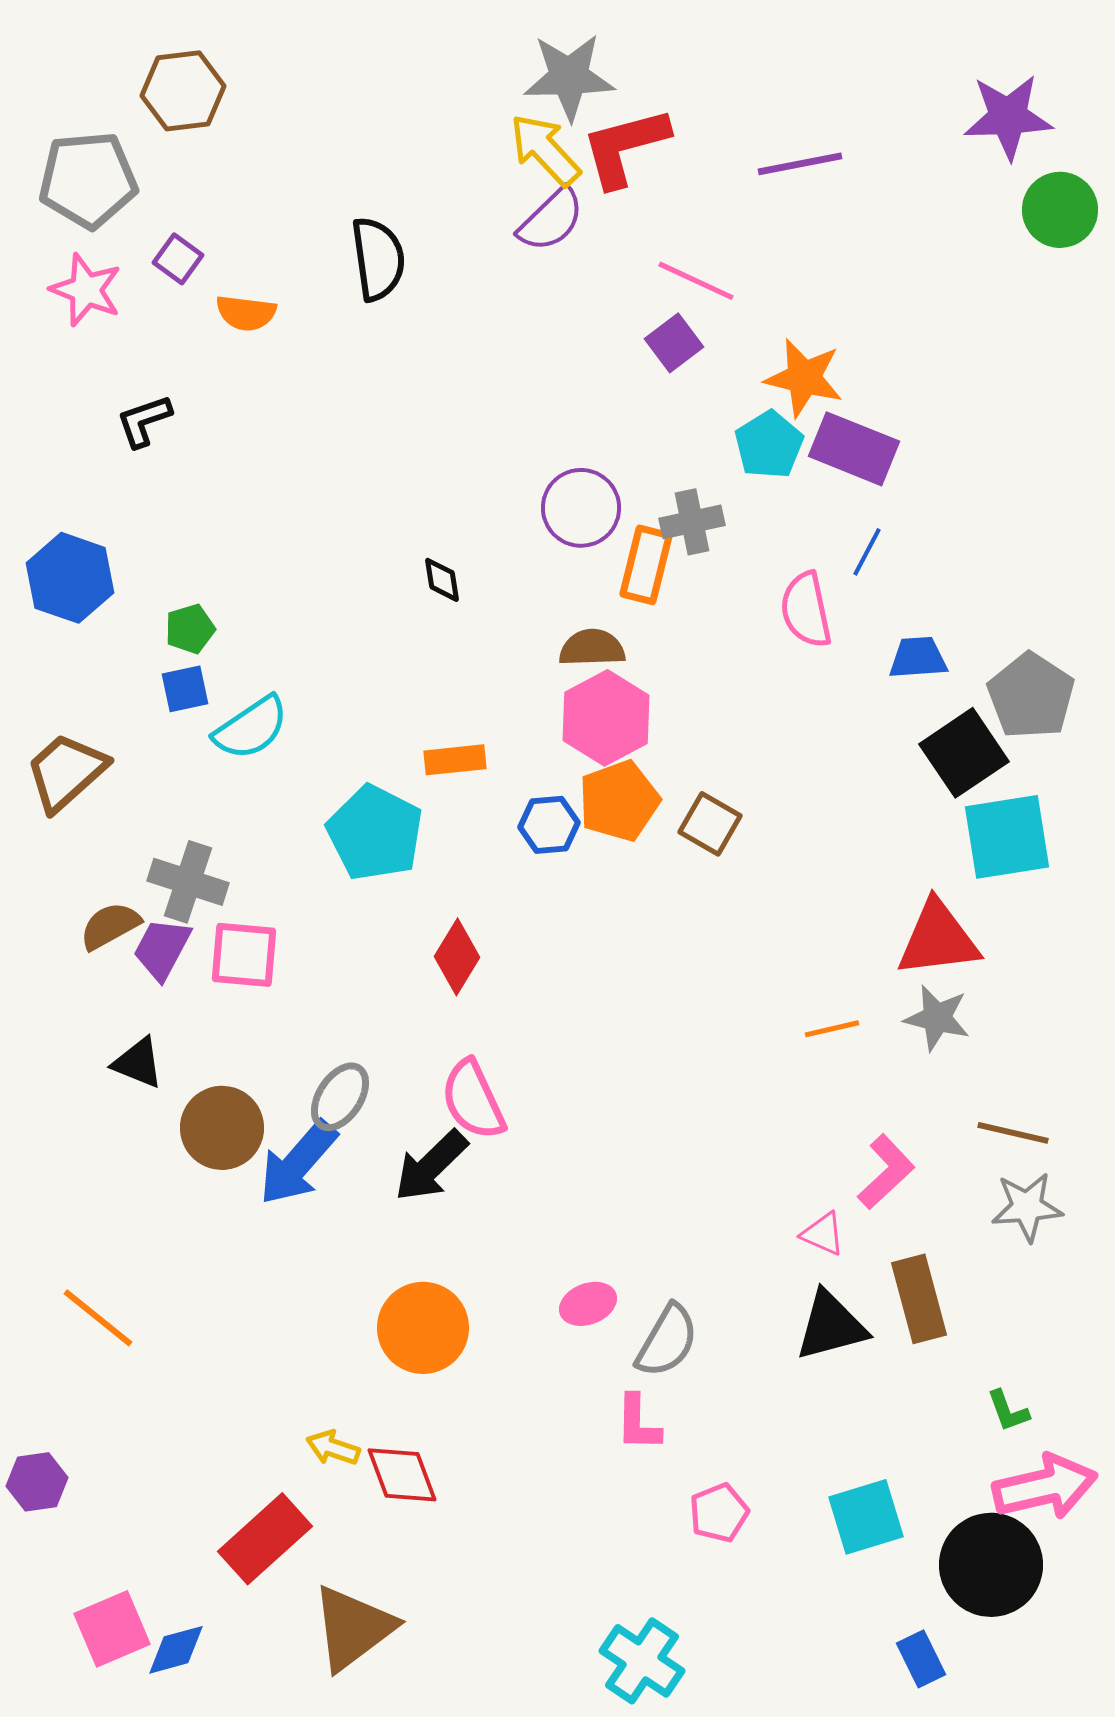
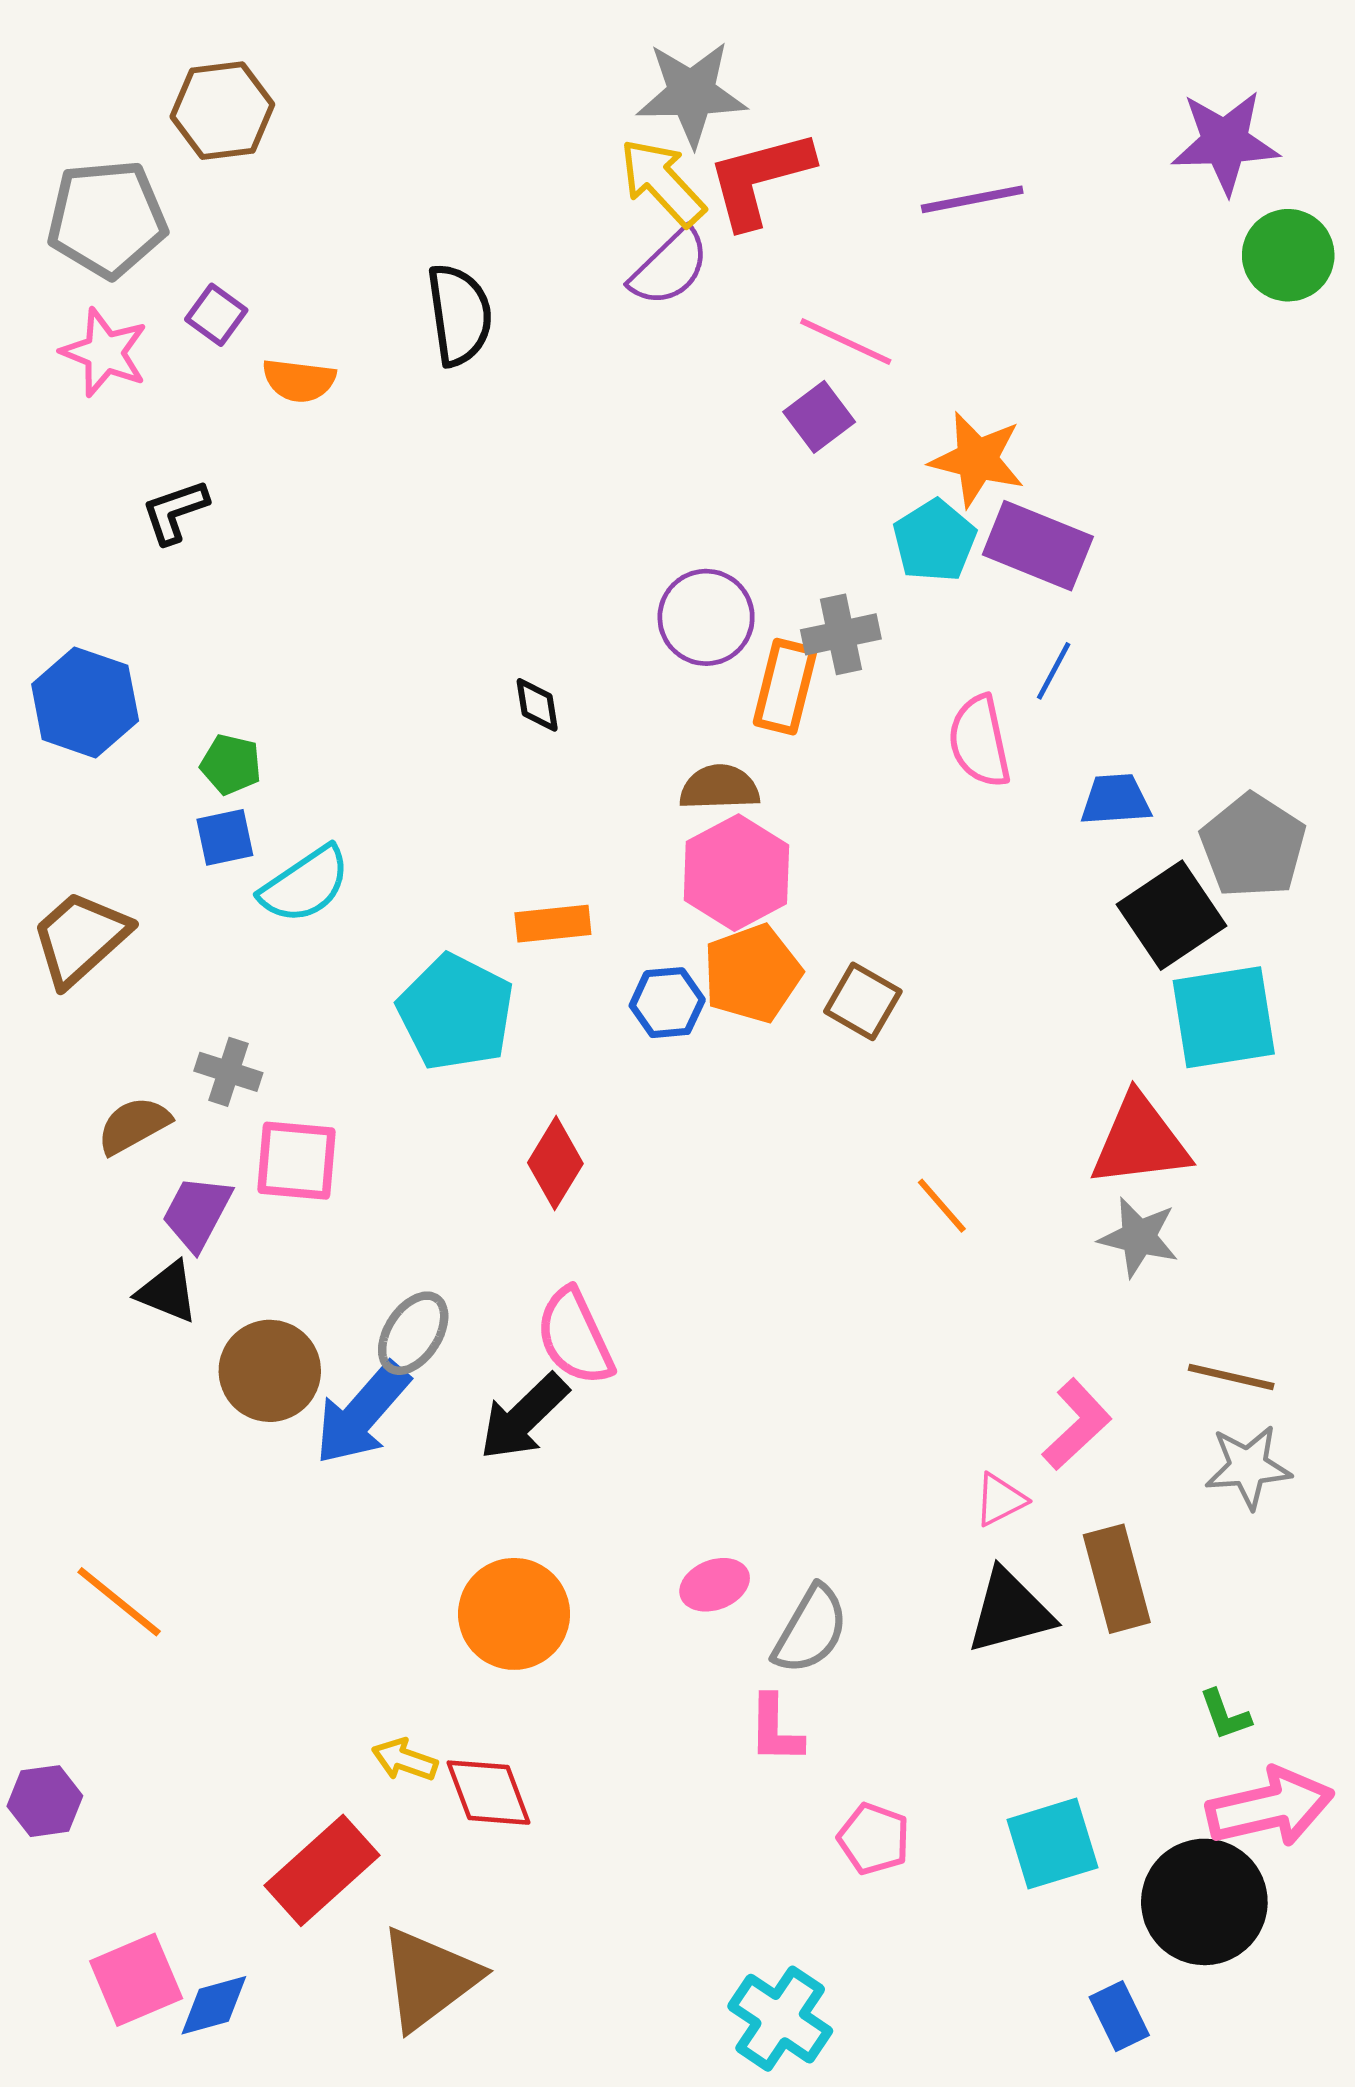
green pentagon: (190, 629) -> (231, 764), turned 30
gray cross: (188, 882) -> (228, 1072), size x0.7
purple trapezoid: (162, 949) -> (197, 1213), moved
orange line: (832, 1029) -> (942, 1206), moved, turned 62
pink triangle: (823, 1234) -> (1000, 1500), turned -51
pink pentagon: (719, 1513) -> (874, 1839), turned -30

